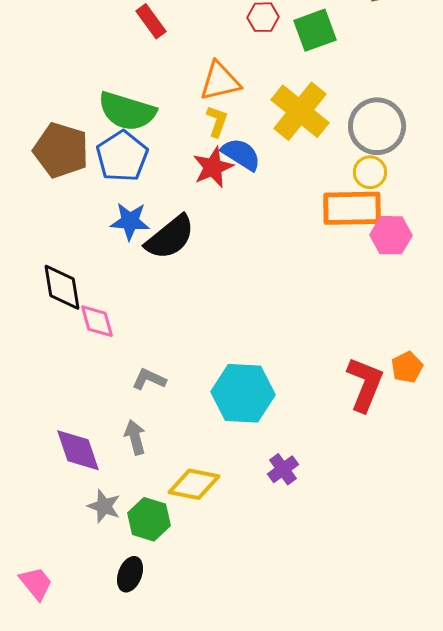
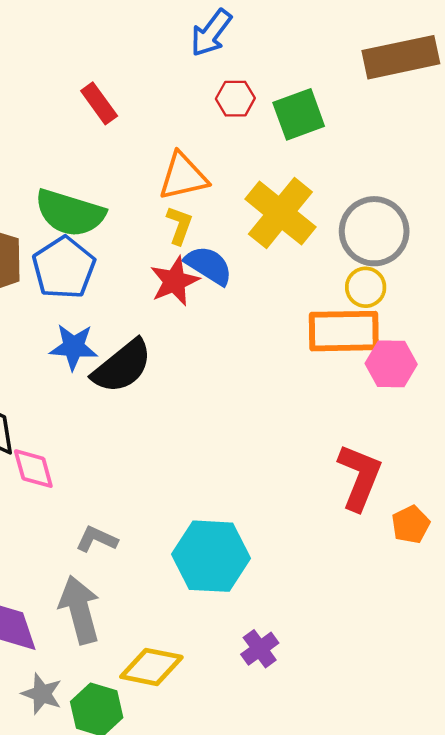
red L-shape: (365, 384) -> (360, 477), moved
gray arrow: (135, 437) -> (80, 610), size x1.6

